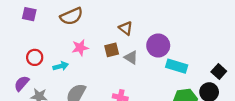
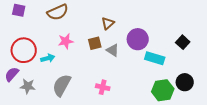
brown triangle: (126, 28) -> (108, 23), turned 40
red circle: (35, 57) -> (24, 50), size x1.6
black square: (219, 71) -> (183, 42), moved

